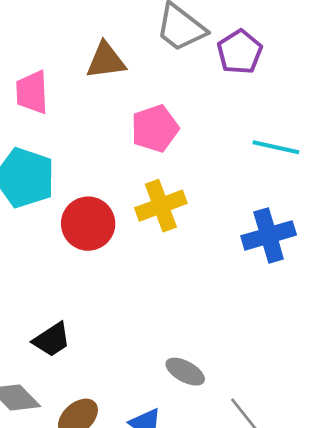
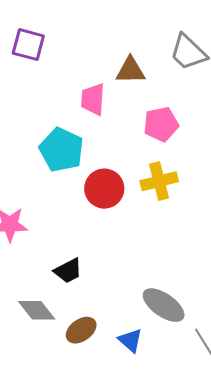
pink trapezoid: (32, 92) -> (93, 99), moved
gray ellipse: (185, 372) -> (164, 305), size x1.5

